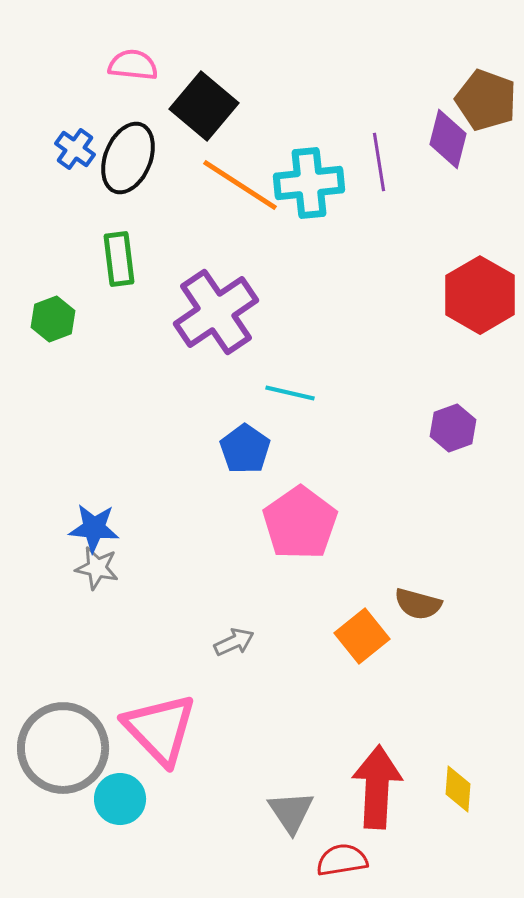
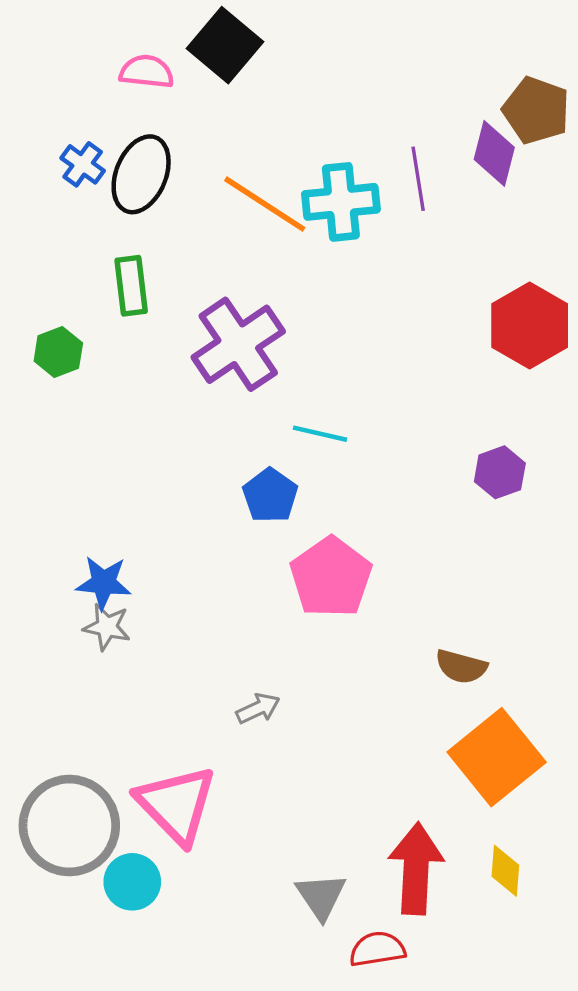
black square: (204, 106) -> (225, 45), moved
orange square: (362, 636) -> (497, 757), moved, size x1.6

